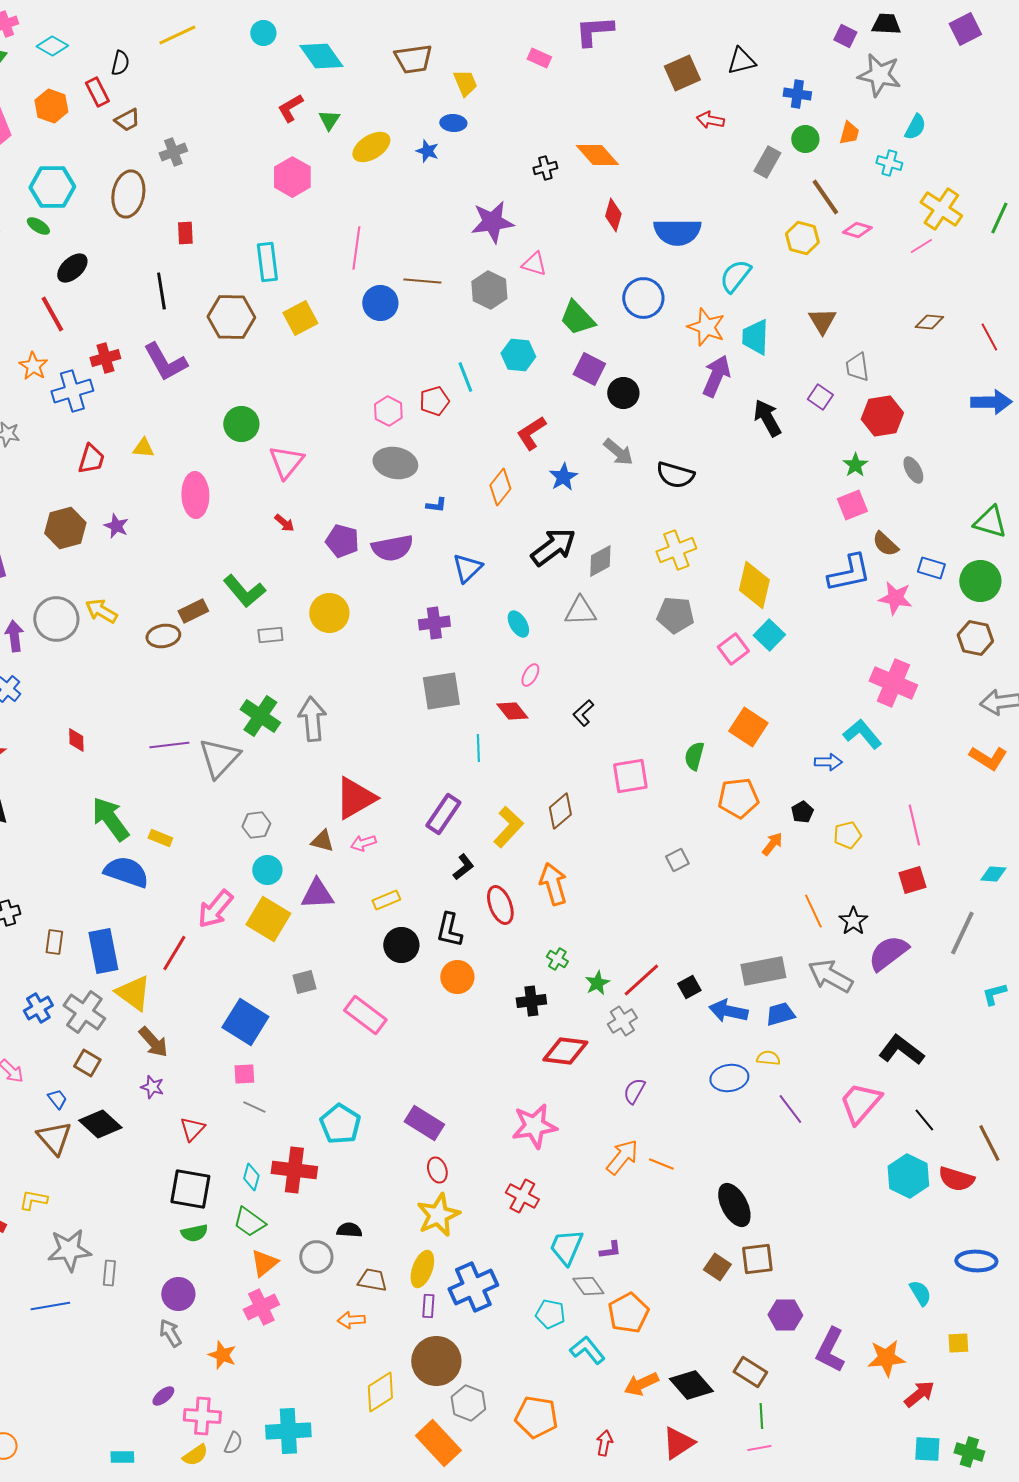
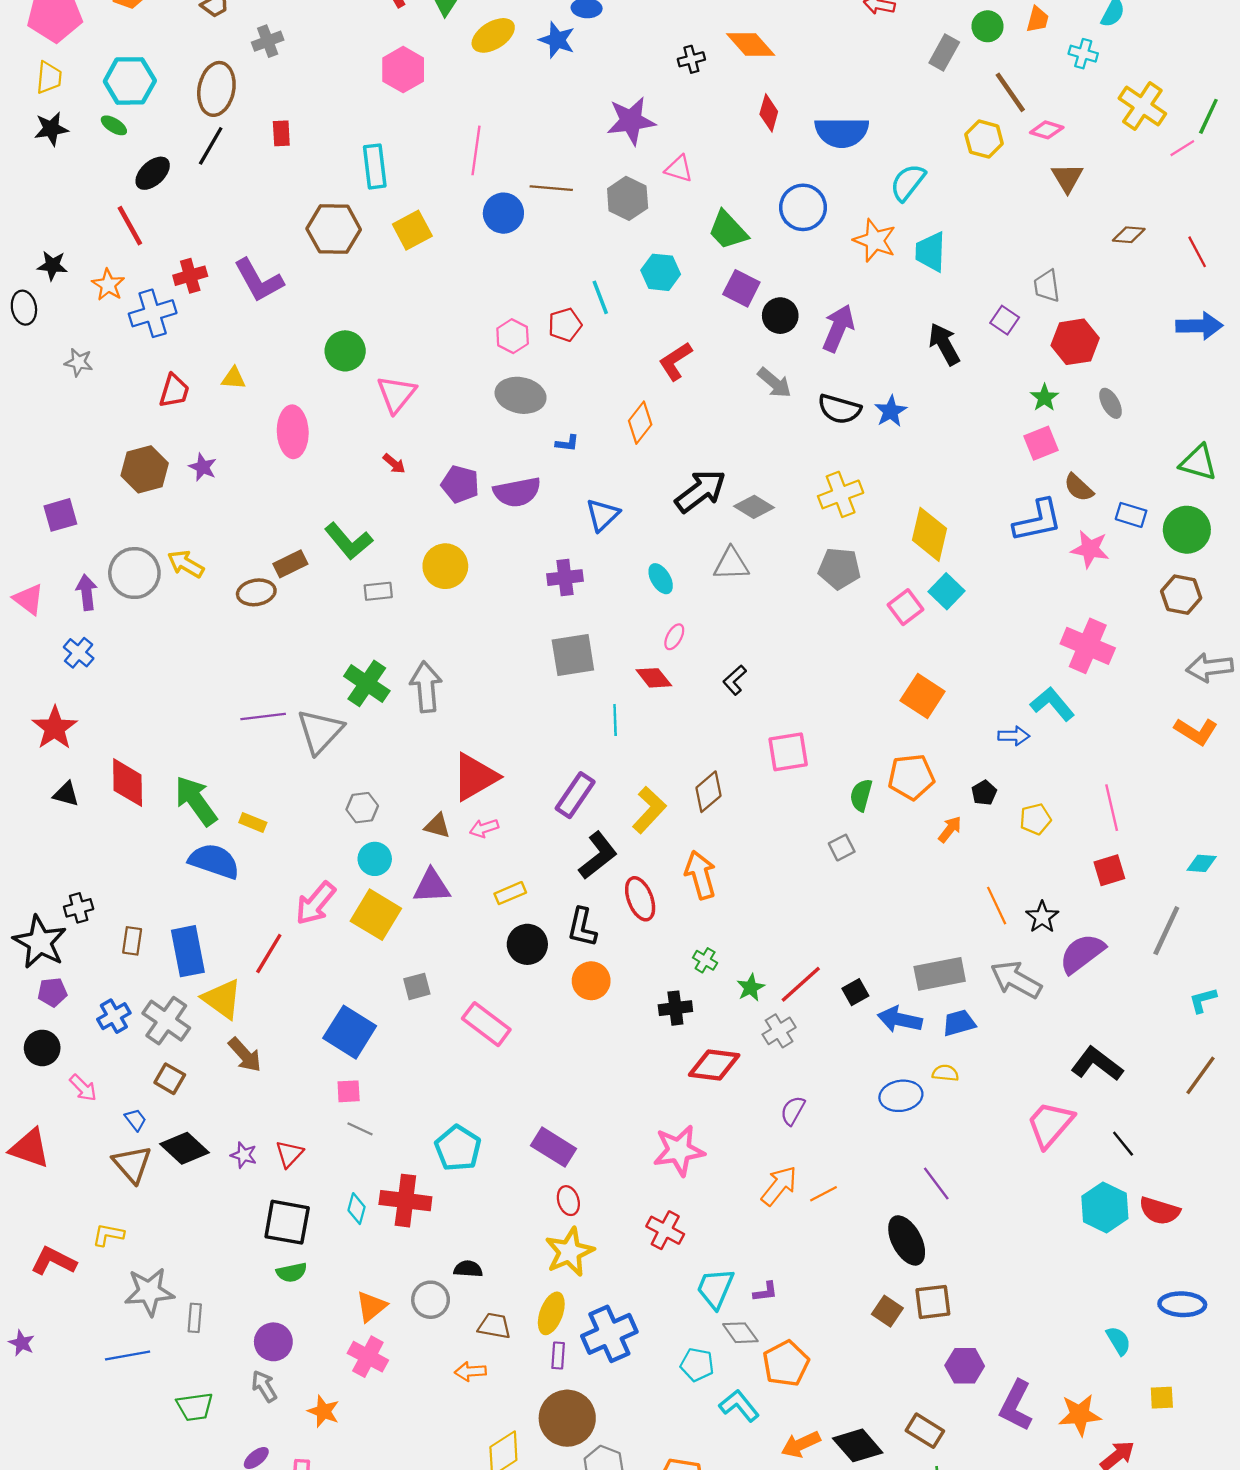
blue star: (427, 151) -> (557, 40), size x1.4
pink line: (921, 246) -> (1182, 148), moved
black line: (161, 291) -> (211, 146), moved, turned 39
brown triangle: (822, 321) -> (1067, 178), moved
purple arrow: (716, 376) -> (838, 328), moved
blue star: (563, 477) -> (891, 411), moved
gray diamond: (600, 561) -> (754, 507), turned 60
red diamond: (76, 740) -> (128, 783), moved, size x1.8
green semicircle: (694, 756) -> (861, 795), moved
black L-shape: (463, 867) -> (598, 855), size x1.6
purple star: (152, 1087) -> (244, 1155), moved
purple line: (790, 1109) -> (936, 1184), moved
brown line: (989, 1143) -> (1201, 1075), moved, turned 63
orange line: (661, 1164) -> (823, 1194), turned -50
green trapezoid: (249, 1222) -> (195, 1407), moved, turned -44
pink cross: (261, 1307) -> (368, 1357), turned -36

